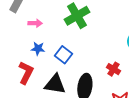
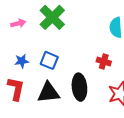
pink arrow: (35, 23) -> (18, 23), moved

